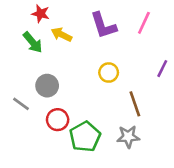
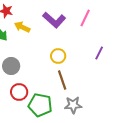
purple L-shape: (103, 25) -> (54, 20), turned -30
brown line: (135, 104) -> (62, 80), moved
green pentagon: (85, 137) -> (40, 105), turned -30

